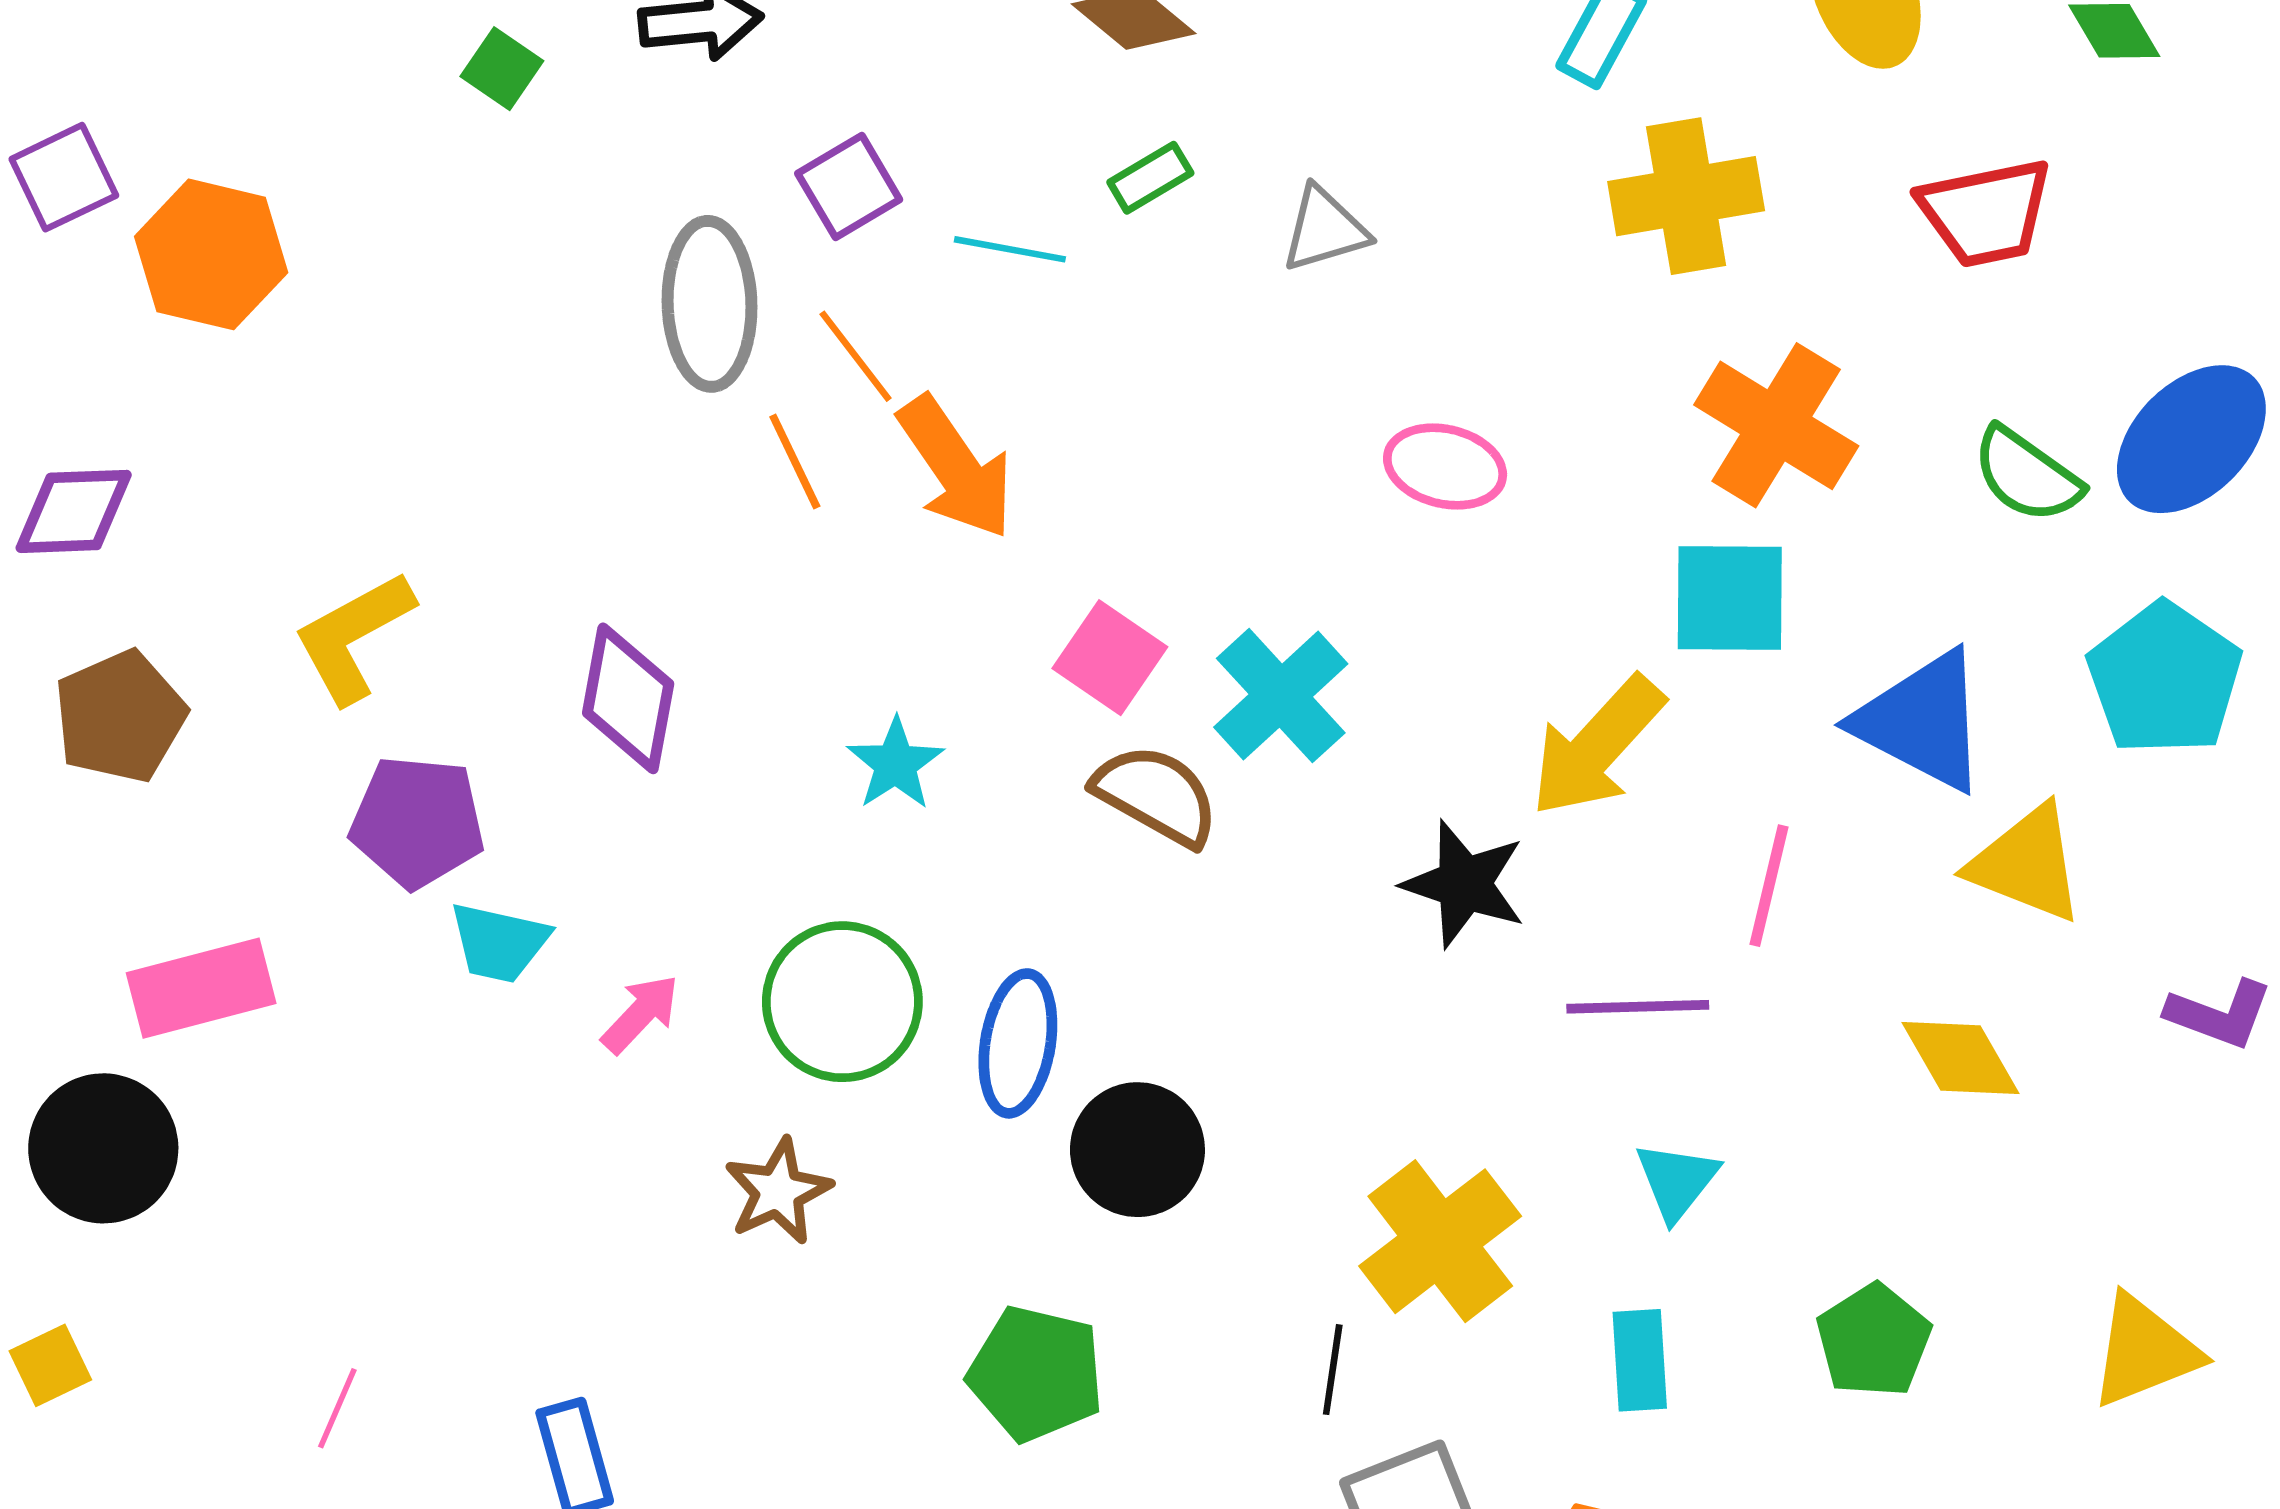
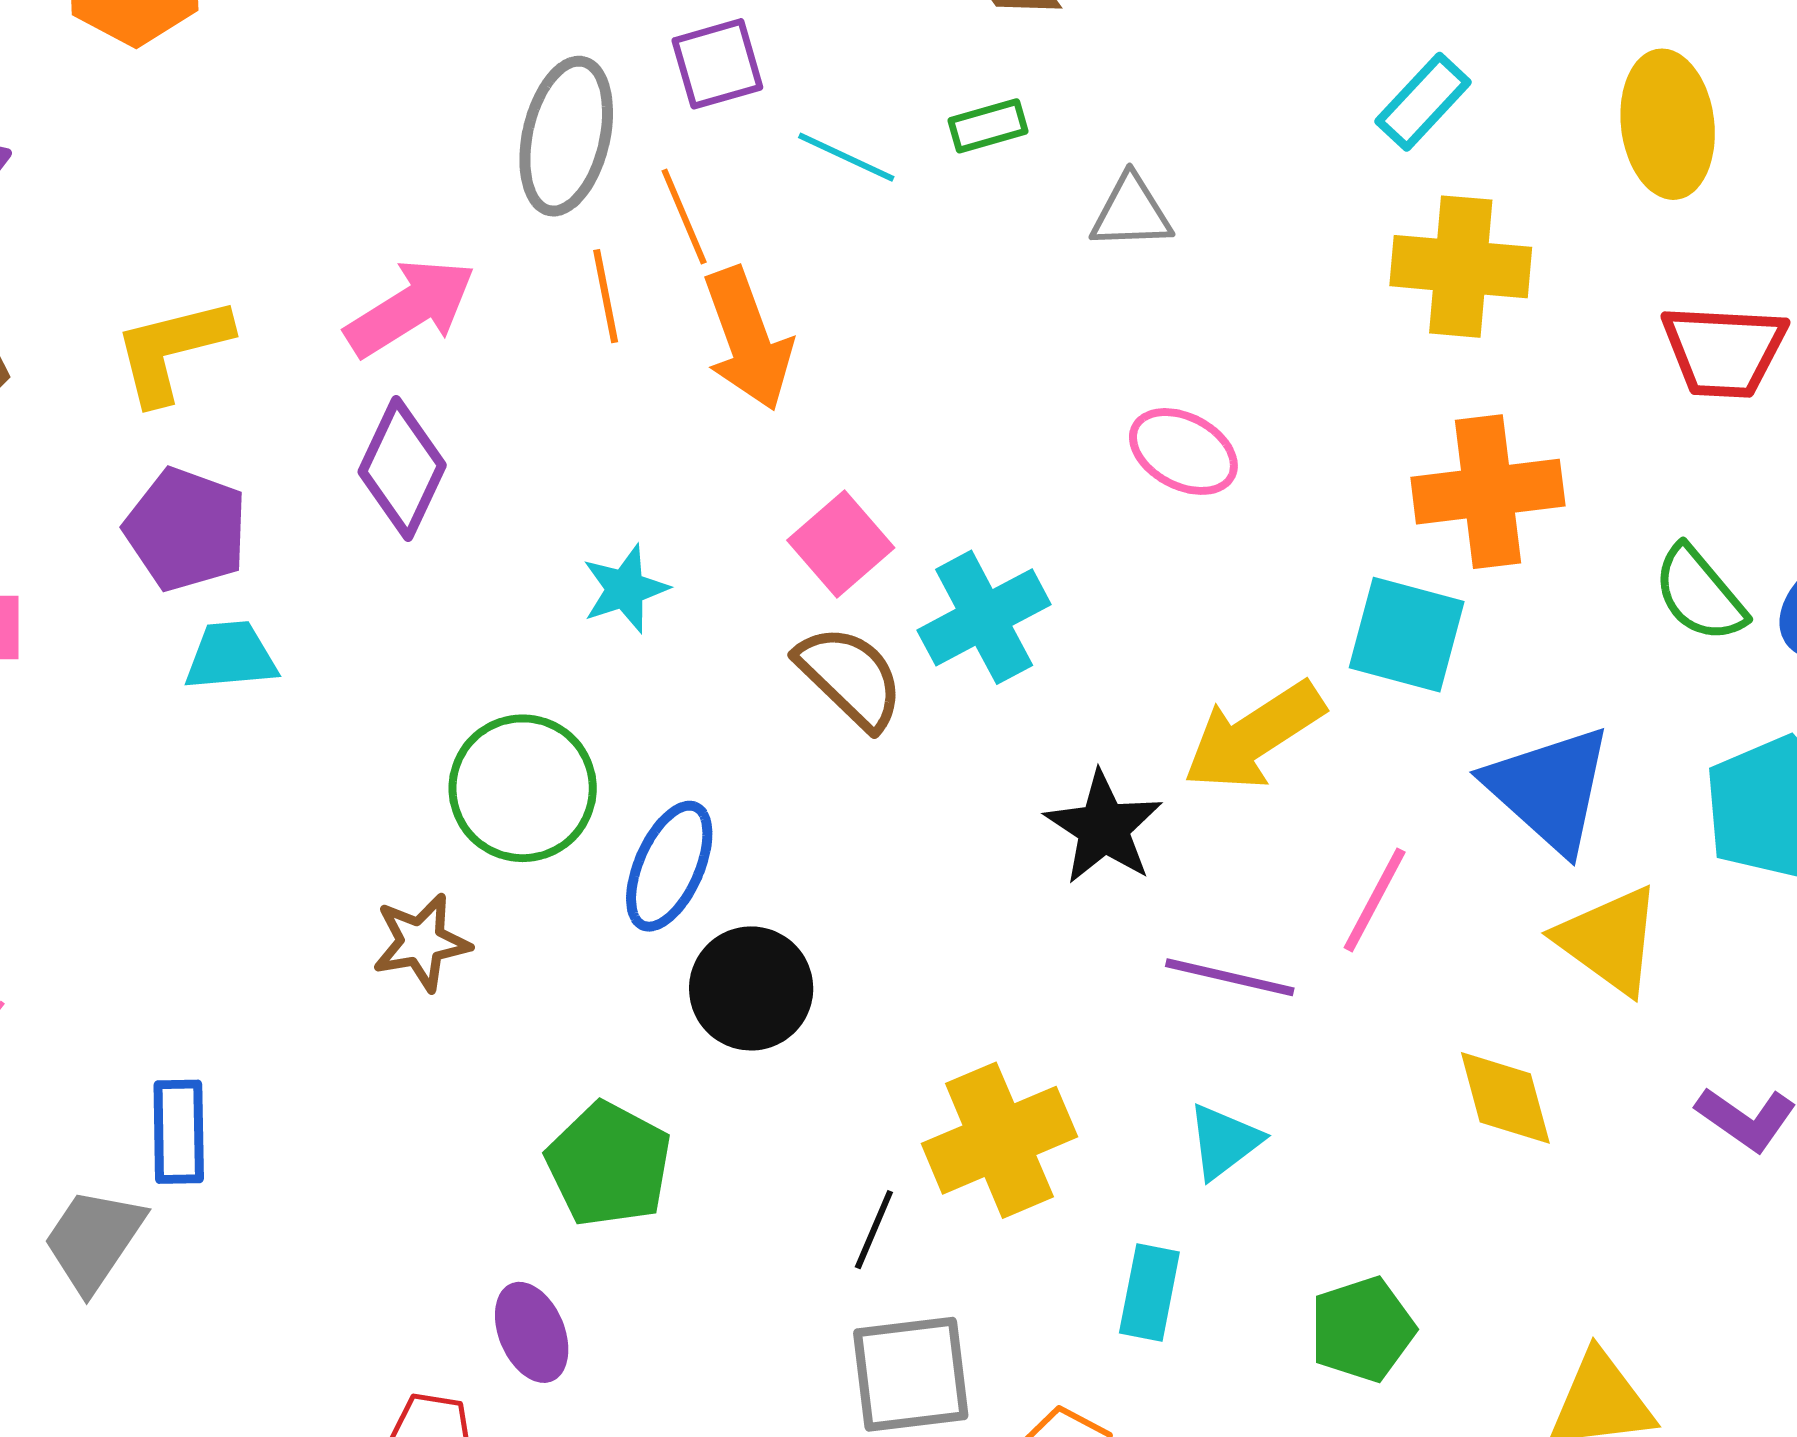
orange cross: (1776, 425) -> (1488, 492), turned 37
cyan trapezoid: (499, 943) -> (231, 656), turned 148
pink arrow: (640, 1014) -> (410, 308), moved, size x1.6

